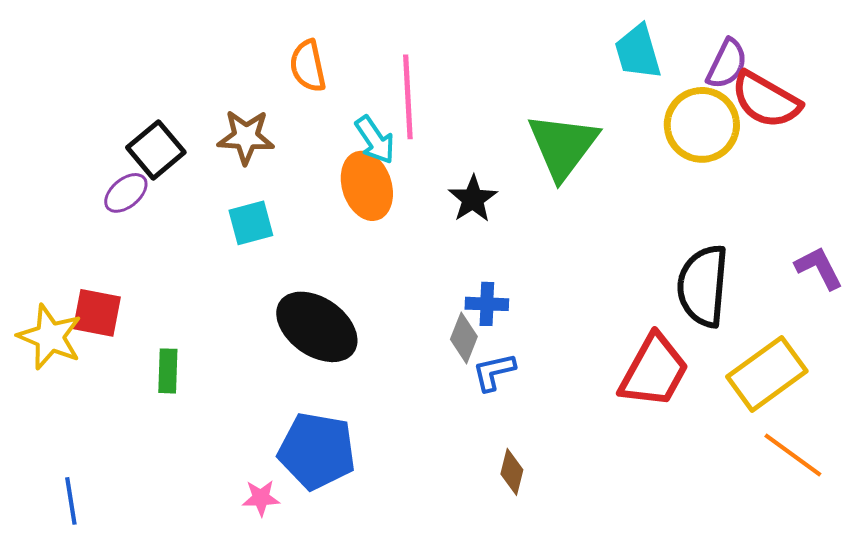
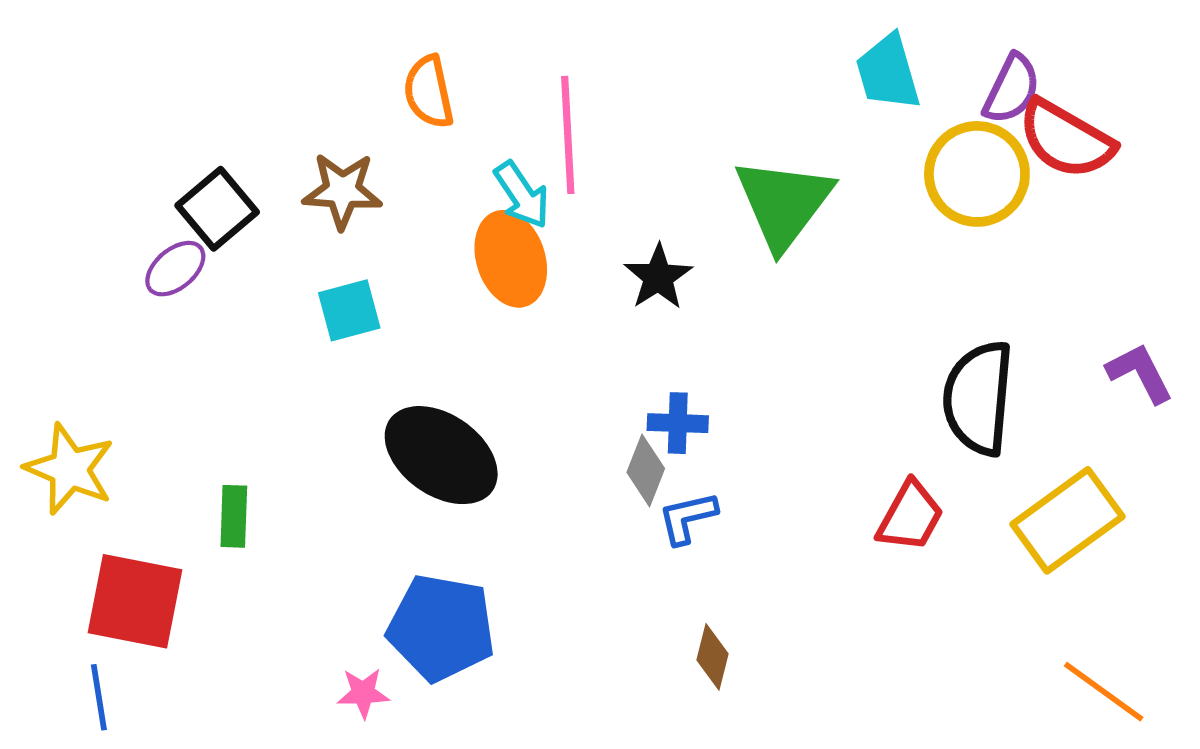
red square: (97, 313) -> (135, 601), moved, size x1.4
red trapezoid: (654, 371) -> (910, 516), size x0.7
orange line: (793, 455) -> (1104, 692), moved

